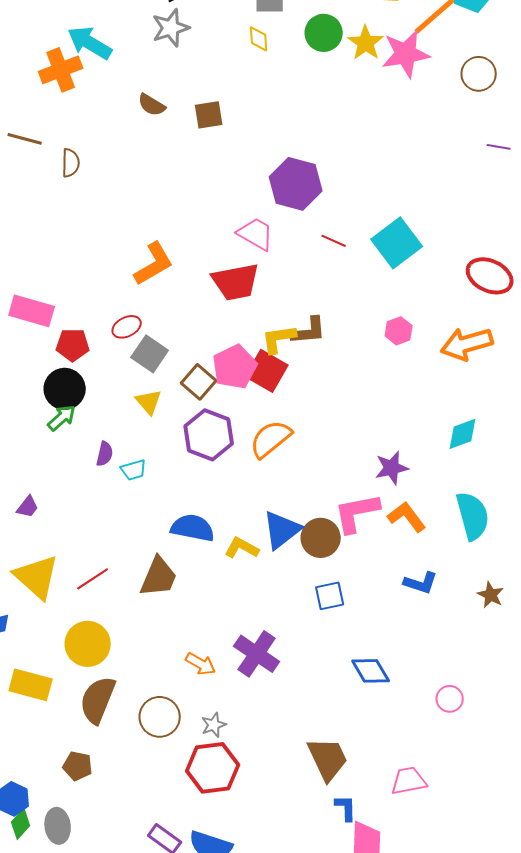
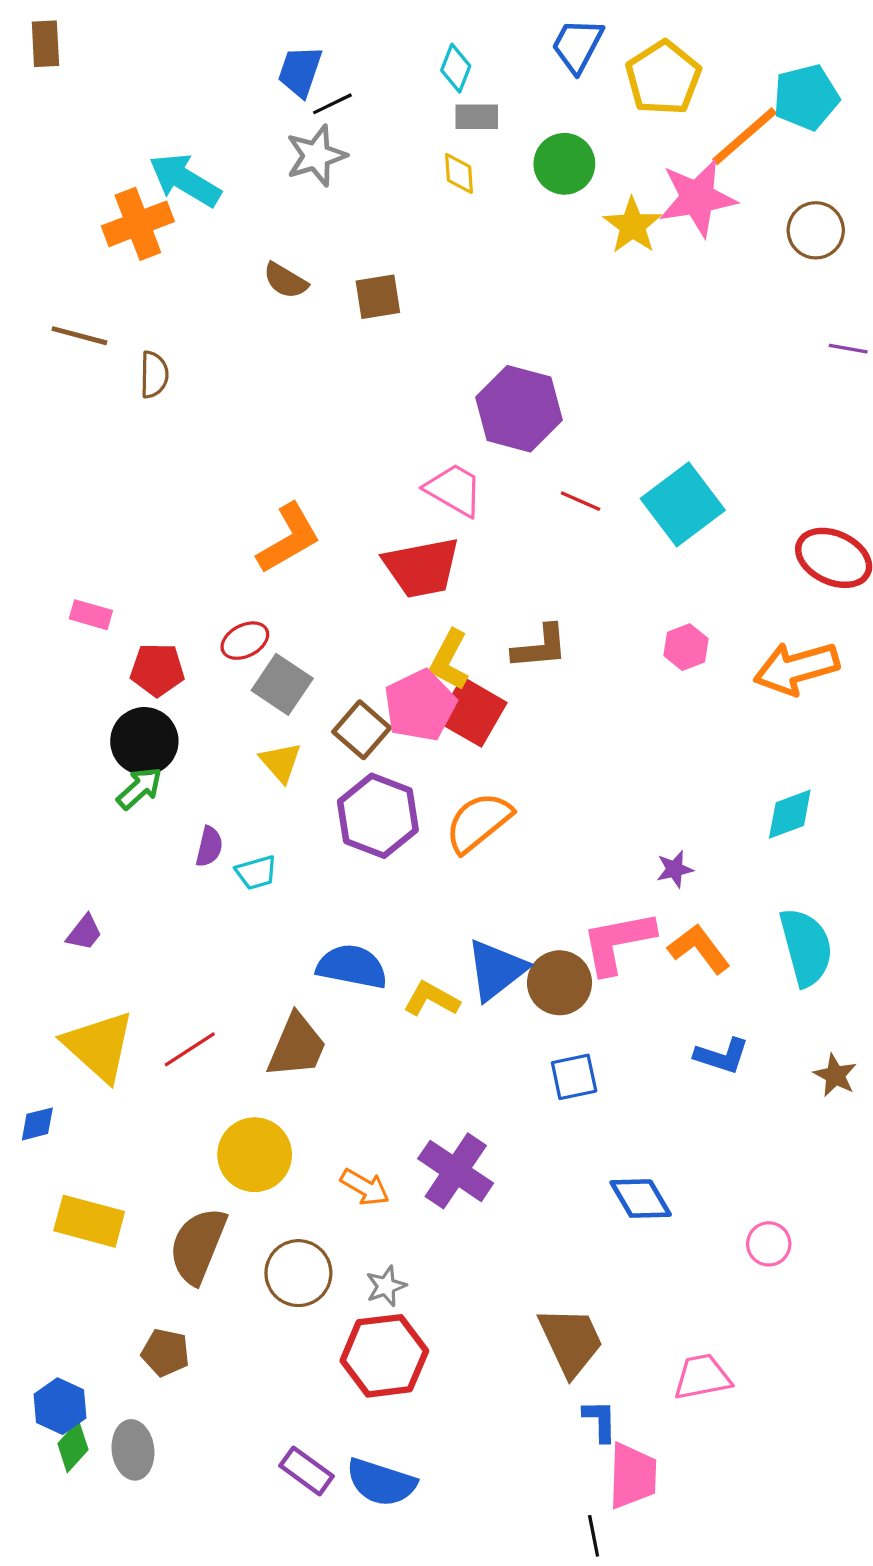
yellow star: (366, 43) -> (632, 225), moved
pink rectangle: (32, 311) -> (91, 615), size x0.6
yellow L-shape: (279, 339) -> (449, 660), moved, turned -54
purple star: (392, 468) -> (675, 869), size x0.7
yellow circle: (88, 644) -> (255, 1155), moved

